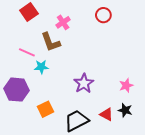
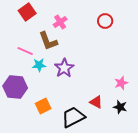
red circle: (103, 15) -> (105, 21), moved
purple star: (84, 83) -> (64, 68), moved
red triangle: (106, 114) -> (96, 102), moved

